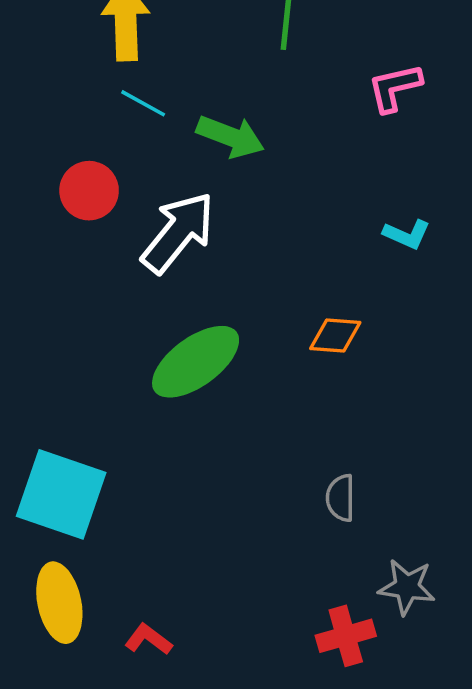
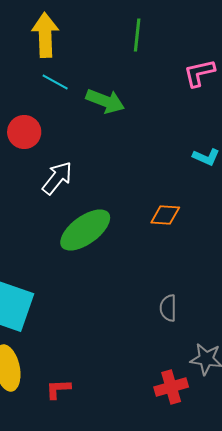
white arrow: (178, 233) -> (57, 178), moved, size x0.7
red L-shape: (148, 639) -> (58, 389), turned -40

